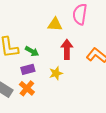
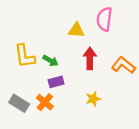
purple rectangle: (28, 69) -> (56, 82), moved
yellow star: (56, 73) -> (93, 99), moved

